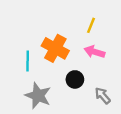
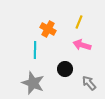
orange cross: (55, 48) -> (48, 29), moved, size x0.7
cyan line: (28, 61) -> (35, 50), moved

